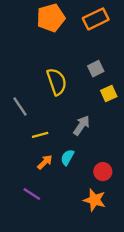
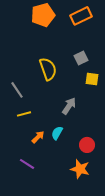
yellow square: (109, 93) -> (92, 79), turned 32
yellow line: (40, 135) -> (24, 114), moved

